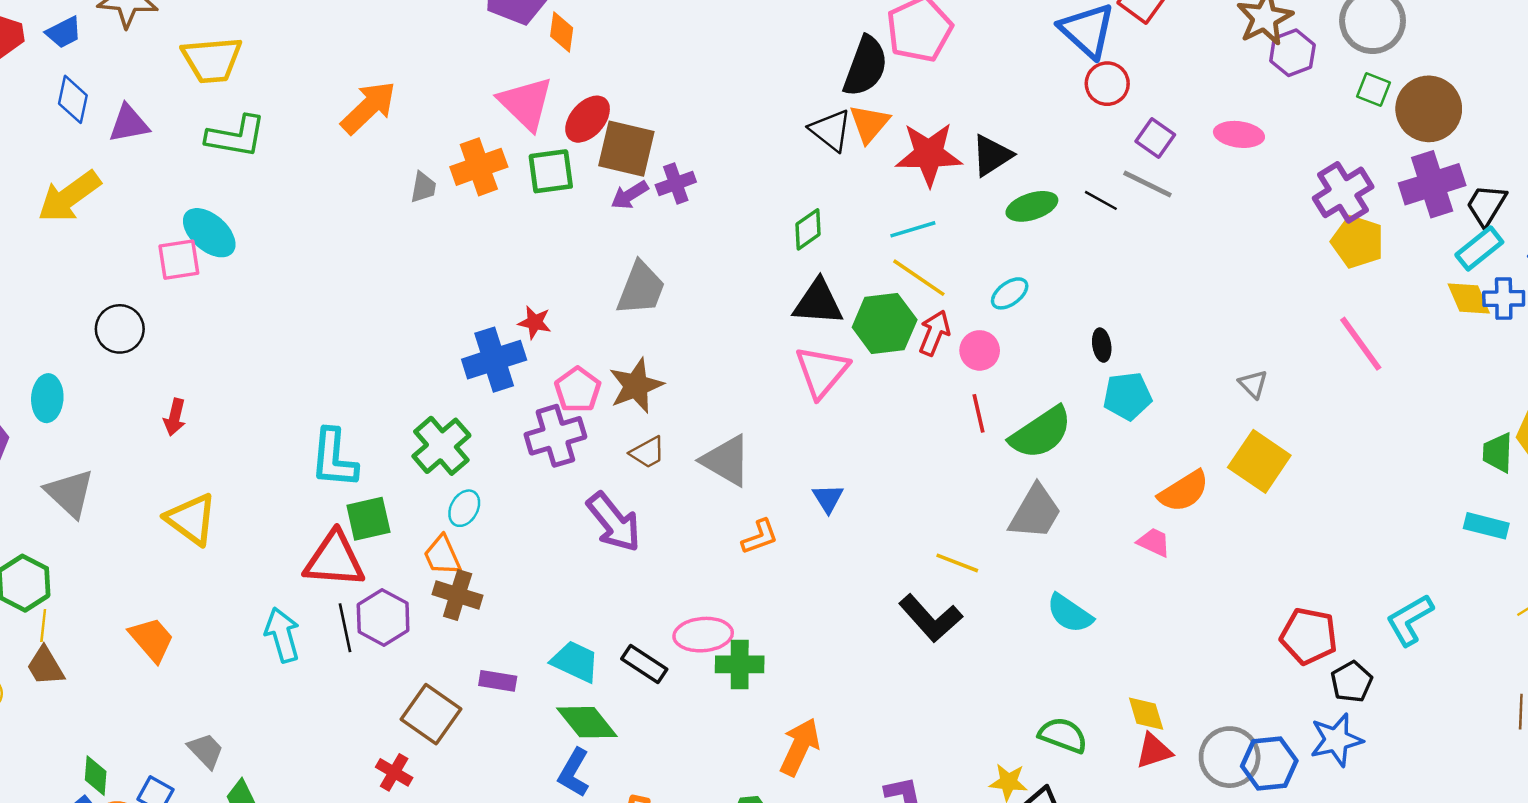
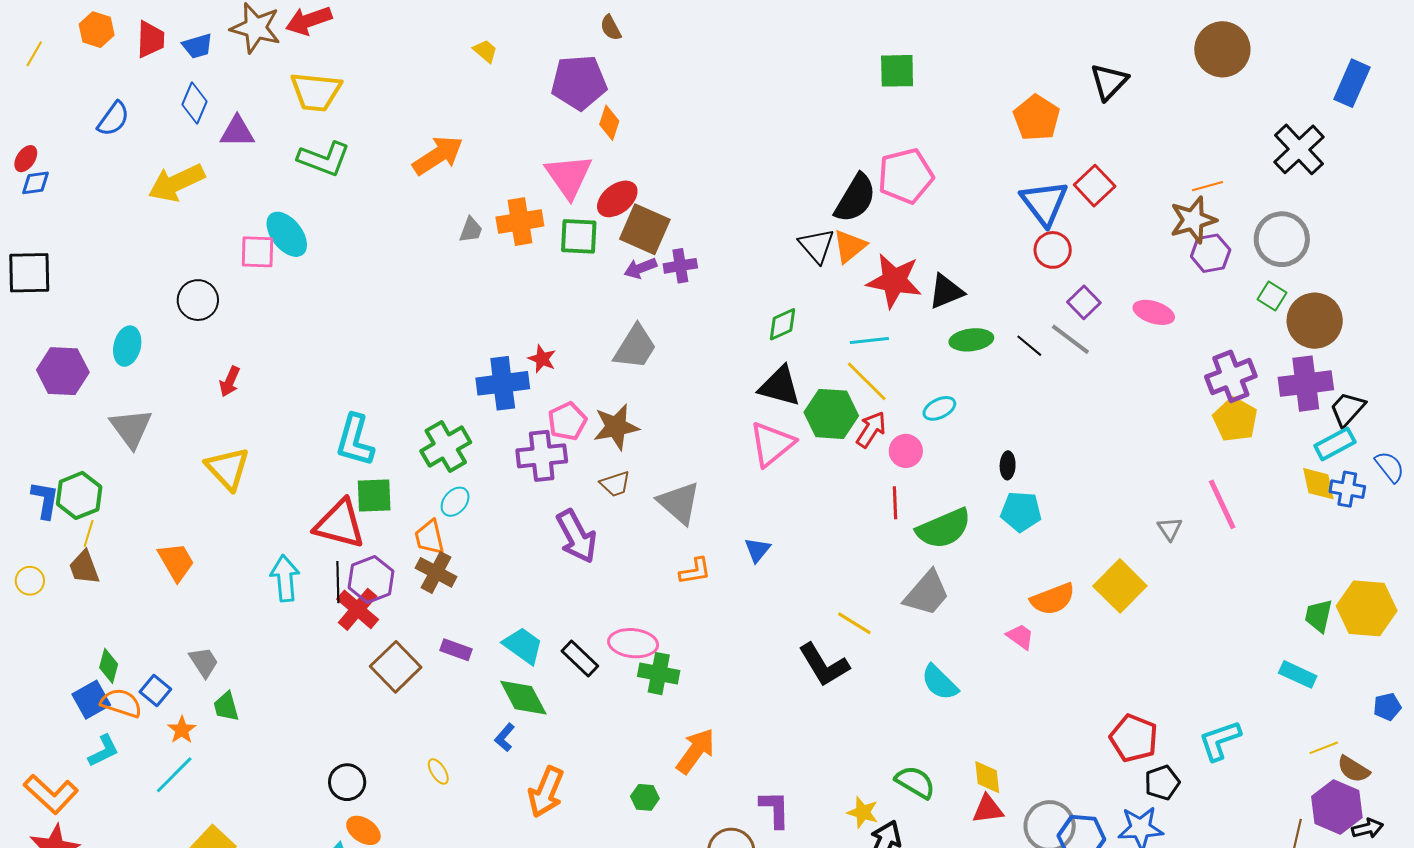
gray triangle: (1253, 384) -> (1170, 529), moved
red cross: (394, 772) -> (358, 609), moved, size x1.4
blue L-shape: (574, 773) -> (505, 737), size x0.7

